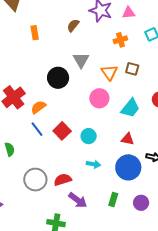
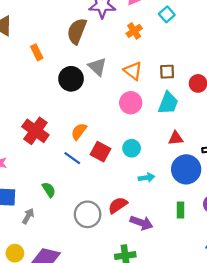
brown semicircle: (73, 25) -> (77, 31), size x1.6
brown square: (132, 69) -> (167, 72), moved
black circle: (58, 78) -> (71, 79), moved
orange semicircle: (38, 107) -> (79, 131), moved

